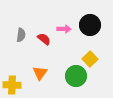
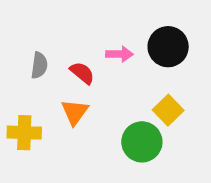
orange triangle: (40, 73) -> (75, 112), moved
yellow cross: (12, 85) -> (24, 133), moved

